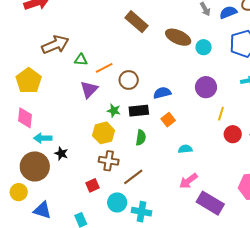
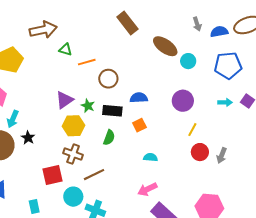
purple triangle: (89, 89) -> (64, 100), moved
cyan arrow: (43, 138) -> (13, 119), turned -78
red square: (93, 185) -> (52, 175), size x1.5

